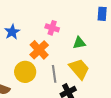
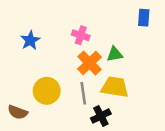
orange cross: (39, 50) -> (90, 63), moved
yellow trapezoid: (79, 69) -> (115, 87), turned -40

